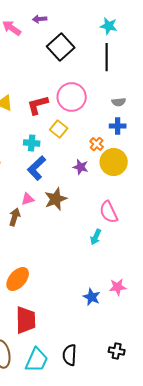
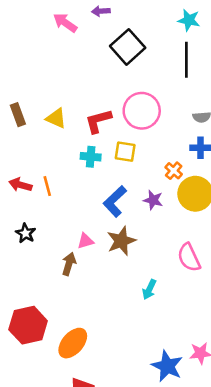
yellow square: (59, 129) -> (125, 152), turned -30
cyan cross: (32, 143) -> (91, 157), moved
blue L-shape: (37, 168) -> (115, 201), moved
cyan arrow: (96, 237) -> (149, 289), moved
blue star: (92, 297) -> (167, 366), size x1.4

